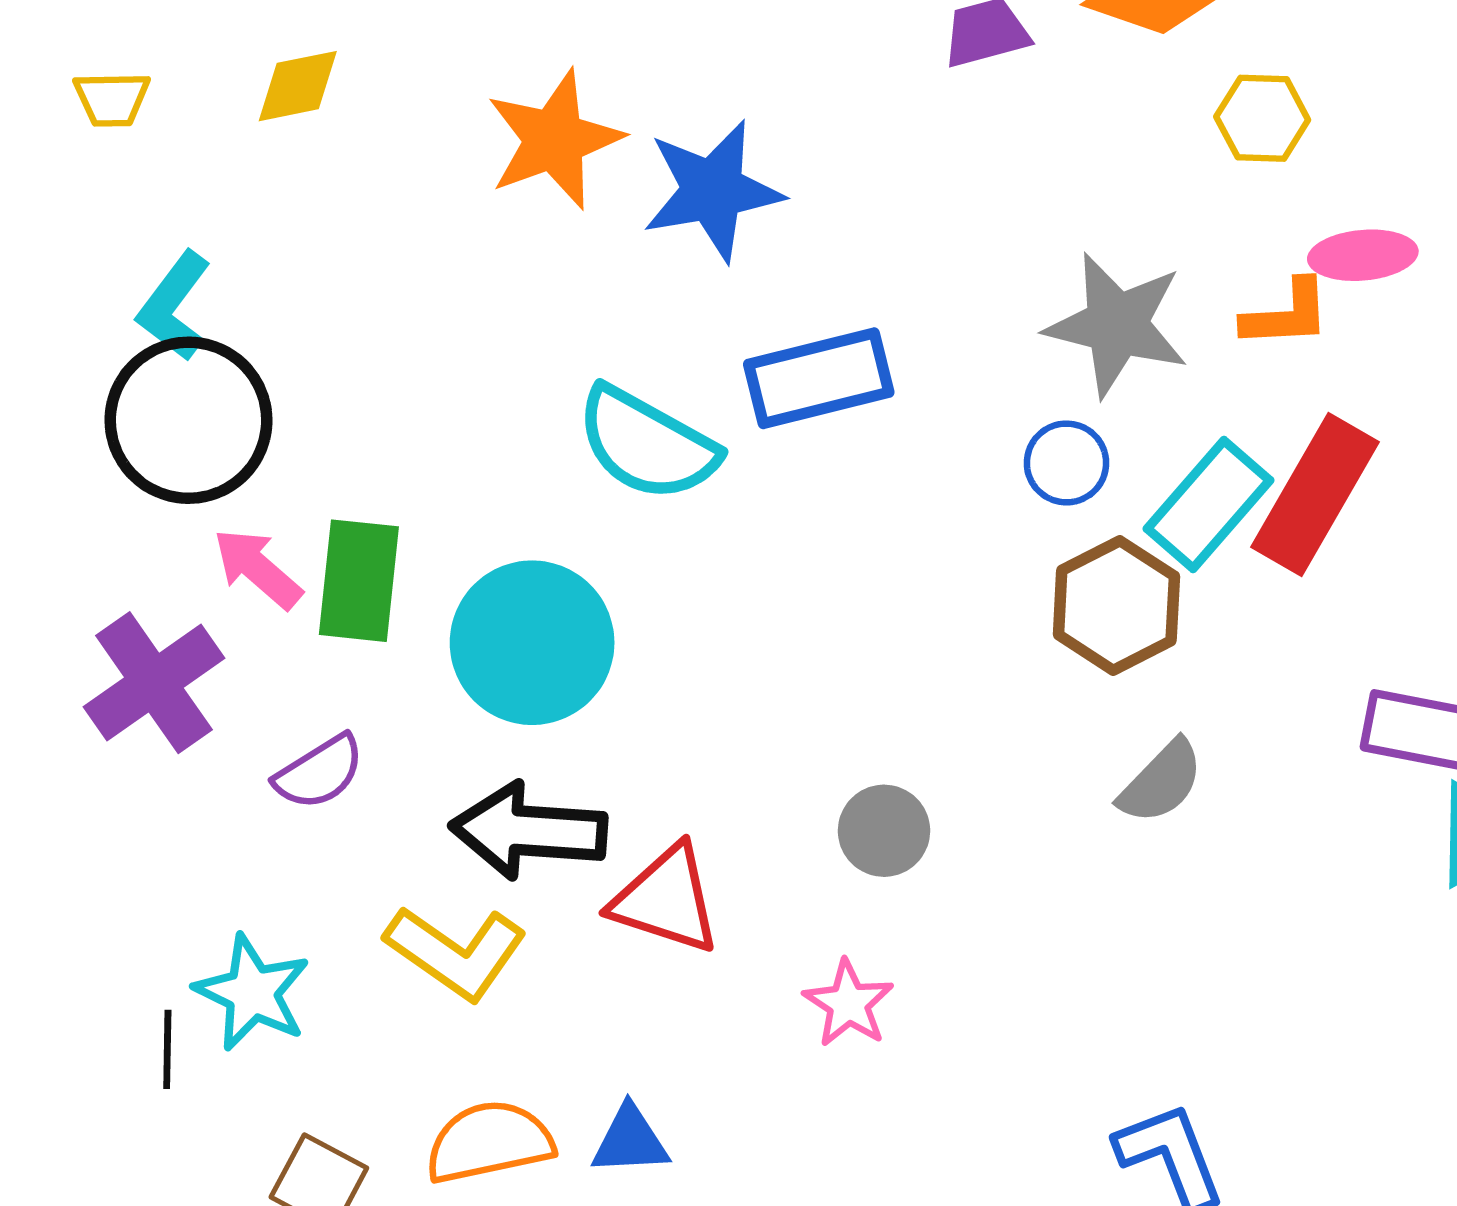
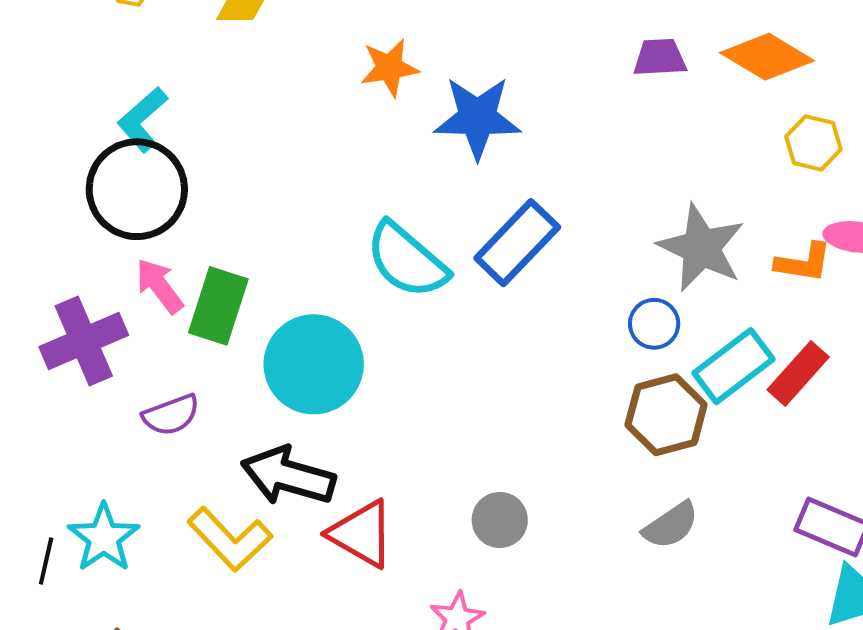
orange star: (554, 140) -> (389, 68), size x0.7
blue rectangle: (819, 378) -> (517, 243), turned -44
red rectangle: (1315, 494) -> (798, 373), size x0.7

